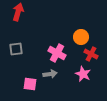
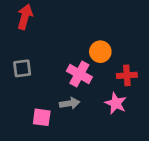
orange circle: (81, 37) -> (100, 52), moved
red cross: (91, 54) -> (127, 75), turned -32

